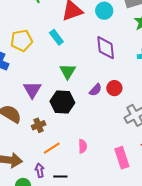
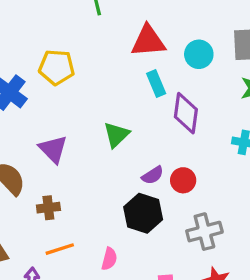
cyan rectangle: (56, 37) -> (156, 84), moved
purple triangle: (32, 90) -> (53, 149), turned -30
black hexagon: (62, 102) -> (143, 213), moved

